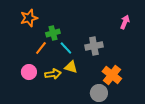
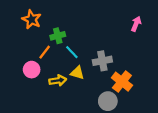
orange star: (29, 18) -> (32, 19), turned -30
gray cross: (94, 46) -> (102, 61), moved
pink circle: (29, 72) -> (32, 70), moved

